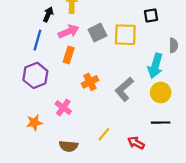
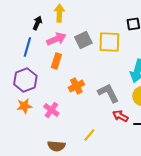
gray L-shape: (124, 89) -> (108, 93), turned 105
orange star: (34, 123) -> (24, 106), moved
red arrow: (136, 143) -> (120, 116), moved

